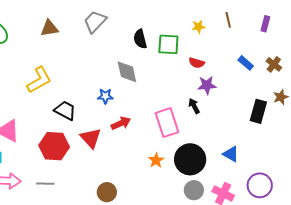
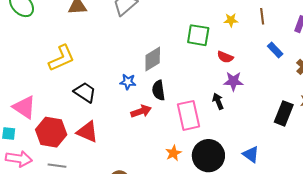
black semicircle: (140, 39) -> (159, 90), moved
blue rectangle: (246, 63) -> (275, 50), moved
gray diamond: (127, 72) -> (153, 59), turned 65
red triangle: (91, 138) -> (87, 132), moved, turned -30
red hexagon: (54, 146) -> (51, 132), moved

